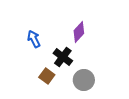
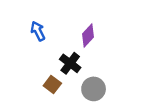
blue arrow: (34, 39) -> (38, 31), moved

